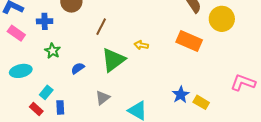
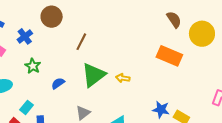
blue cross: (45, 21) -> (25, 36), turned -35
yellow arrow: (141, 45) -> (123, 78), moved
blue star: (181, 95) -> (161, 110), turned -30

